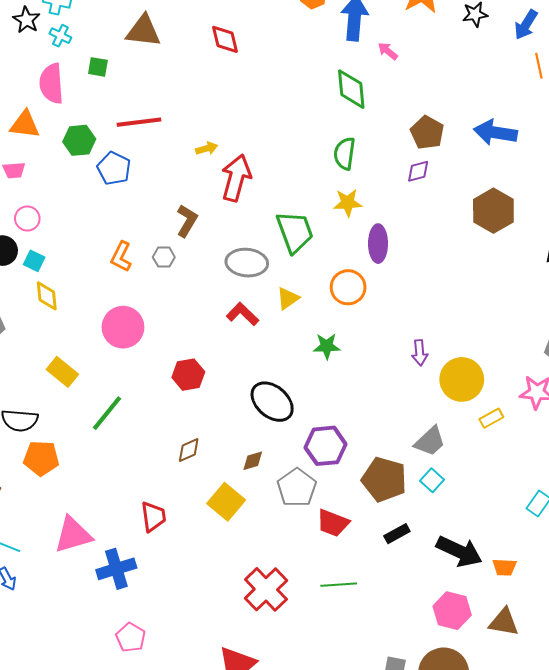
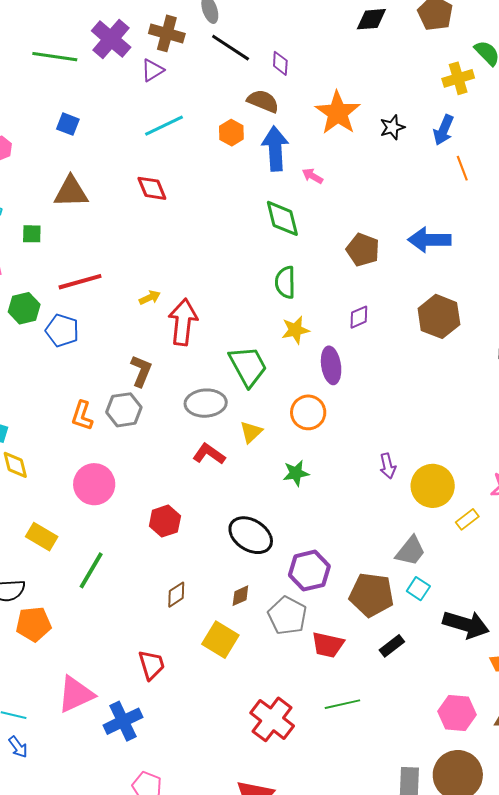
purple diamond: (418, 171) -> (359, 317), moved
gray hexagon: (164, 257) -> (124, 410), size x1.6
black arrow: (459, 551) -> (466, 625), moved

